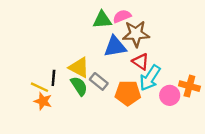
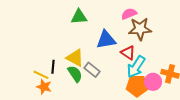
pink semicircle: (122, 16) -> (129, 14), moved
green triangle: (102, 20) -> (79, 17), moved
brown star: (136, 34) -> (140, 29), moved
orange pentagon: (128, 93) -> (137, 86), moved

